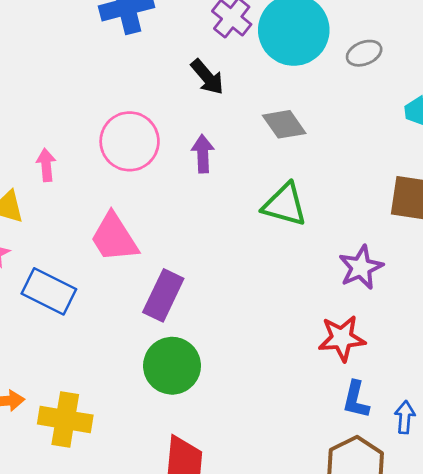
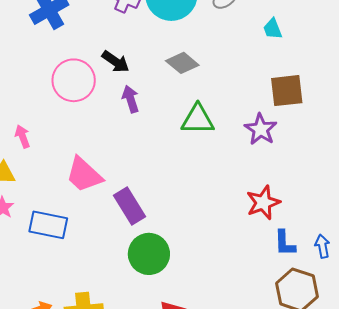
black arrow: (207, 77) -> (116, 62), moved
pink circle: (130, 141) -> (74, 80), moved
purple star: (361, 267) -> (261, 129), moved
purple rectangle: (163, 295) -> (130, 206), turned -42

